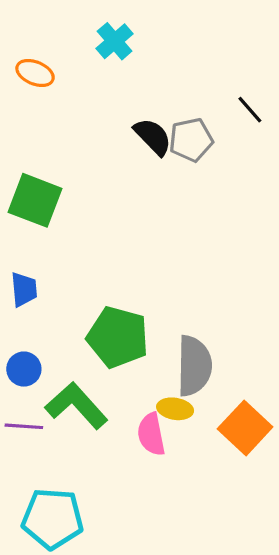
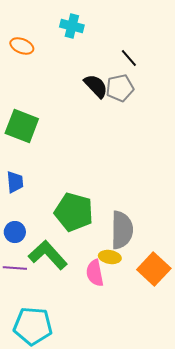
cyan cross: (115, 41) -> (72, 26), turned -35
black line: (250, 110) -> (129, 58), moved

